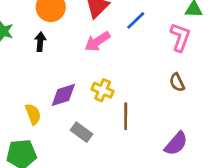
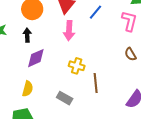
pink arrow: (97, 41) -> (69, 31), turned -48
purple diamond: (63, 95) -> (36, 58), moved
yellow semicircle: (33, 114) -> (28, 89), turned 42

